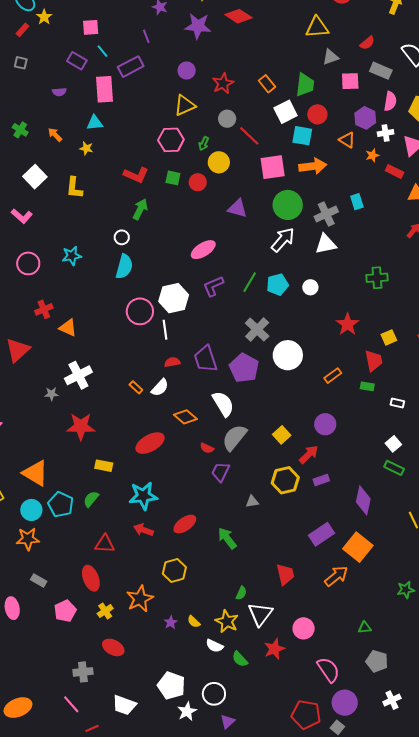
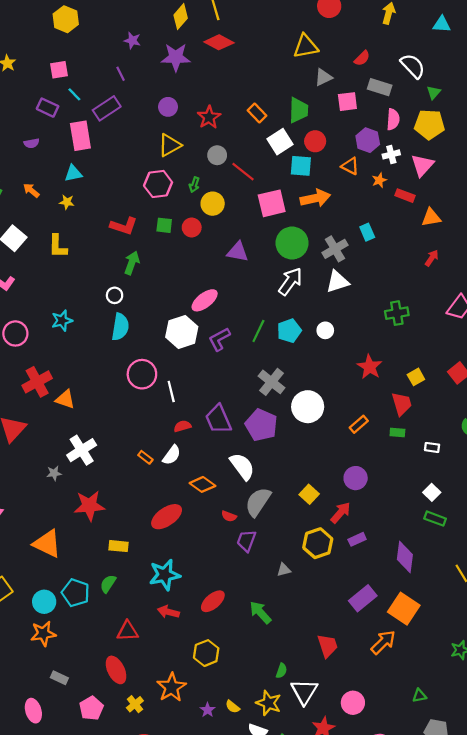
white hexagon: (174, 298) -> (182, 332), moved
red cross: (44, 309) -> (37, 382), size x1.5
orange triangle: (35, 473) -> (47, 544), moved

